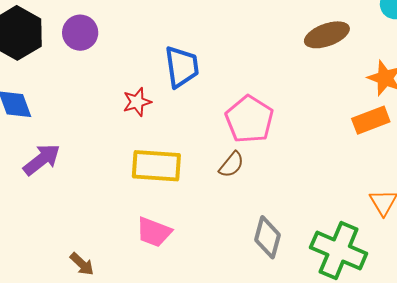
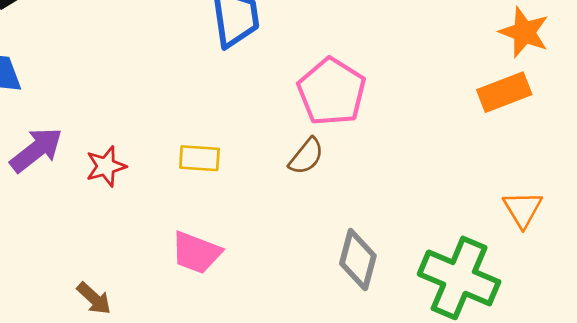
red star: (137, 102) -> (106, 166), moved
yellow rectangle: (156, 166) -> (199, 158), size x0.6

